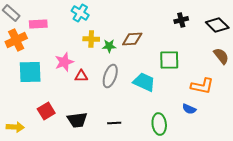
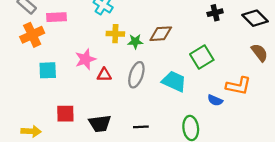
green square: (169, 60) -> (202, 57), turned -30
cyan square: (30, 72) -> (48, 70), size x0.7
blue semicircle: (189, 109) -> (215, 100), moved
red square: (46, 111) -> (65, 114), turned 30

